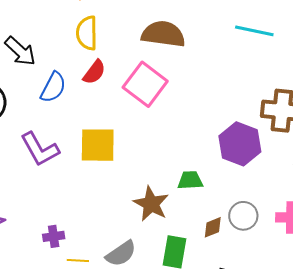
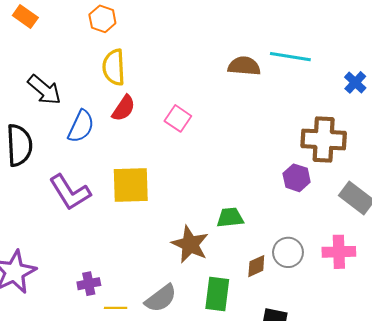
brown semicircle: (163, 34) -> (244, 66), moved, size x0.7
pink square: (145, 84) -> (178, 118), size x0.6
purple hexagon: (240, 144) -> (297, 178), moved, size x0.6

